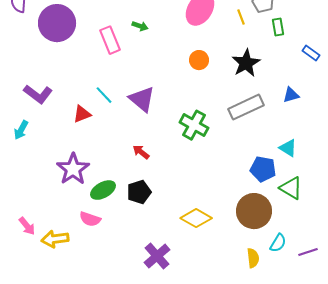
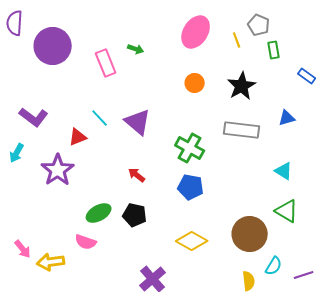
gray rectangle: (246, 107) -> (242, 130), turned 32
purple star: (73, 169) -> (58, 170), moved
blue pentagon: (263, 169) -> (191, 187), moved
black pentagon: (139, 192) -> (135, 215), turned 30

